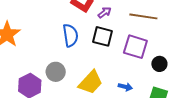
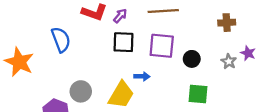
blue semicircle: (70, 35) -> (61, 40), moved
blue arrow: (125, 87) -> (142, 76), moved

